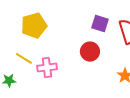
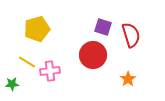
red circle: (90, 52) -> (93, 55), size x1.4

